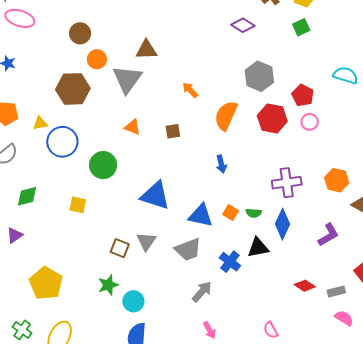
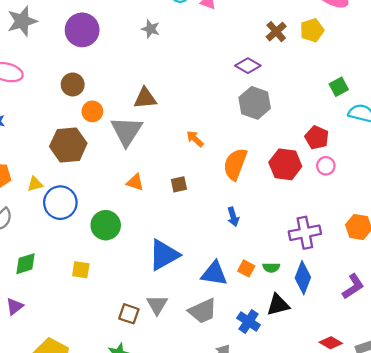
green square: (301, 27) -> (339, 87), moved
gray hexagon: (259, 76) -> (255, 103), moved
blue triangle: (155, 196) -> (164, 255), turned -44

